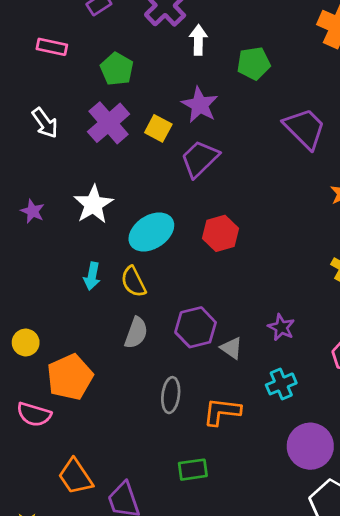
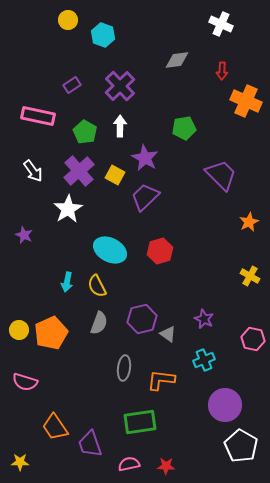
white arrow: (198, 40) -> (120, 126), moved
pink rectangle: (52, 47) -> (38, 116), size x1.5
white star: (93, 204) -> (68, 209), moved
cyan ellipse: (151, 232) -> (110, 250), turned 60
orange pentagon: (70, 377) -> (51, 333), moved
green rectangle: (193, 470) -> (140, 422), size x1.5

